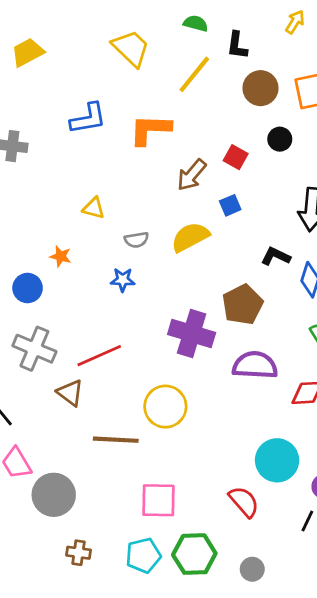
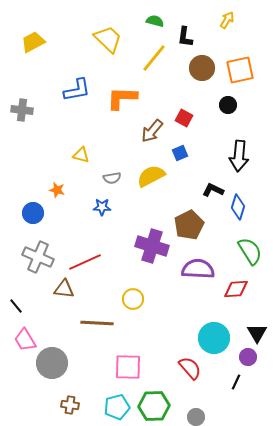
black circle: (280, 139) -> (228, 105), moved
brown triangle: (70, 393) -> (64, 289), turned -30
yellow circle: (165, 407) -> (133, 299), size x0.7

